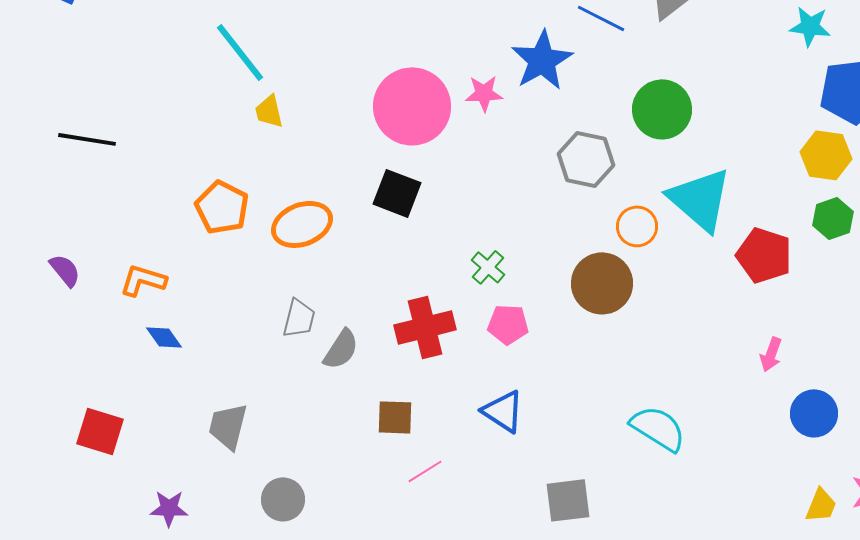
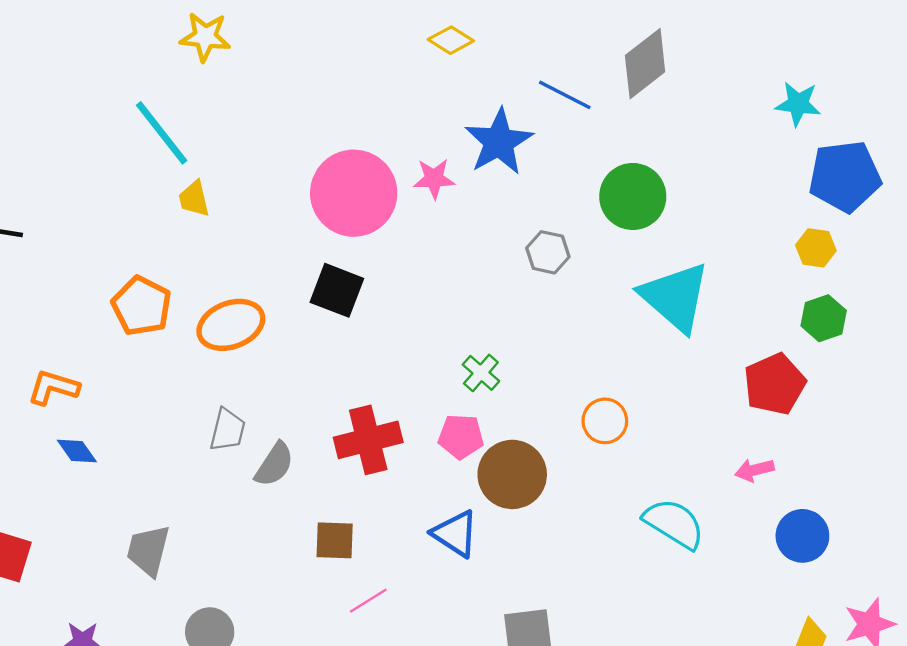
yellow hexagon: (826, 155) -> (816, 248), size x0.7
gray hexagon: (586, 159) -> (548, 252), size x0.7
orange circle: (637, 226) -> (605, 421), moved
red pentagon: (764, 255) -> (775, 384), moved, turned 30
green cross: (488, 267) -> (481, 373), moved
brown circle: (602, 283) -> (512, 474), moved
pink arrow: (771, 354) -> (754, 470), turned 56
cyan semicircle: (658, 428) -> (674, 524), moved

